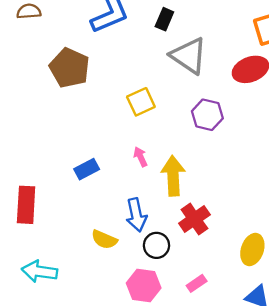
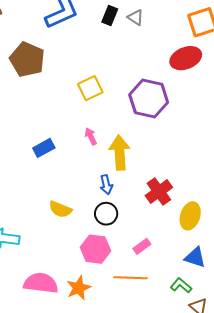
gray triangle: (189, 56) -> (136, 17), moved, size x0.5
purple hexagon: (207, 115) -> (149, 99), size x1.4
blue arrow: (136, 215) -> (106, 185), moved, size x0.7
red cross: (194, 219) -> (159, 192), moved

